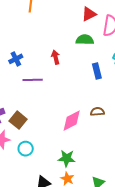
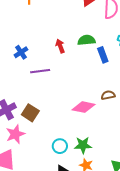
green semicircle: (85, 40) -> (86, 40), moved
pink diamond: (72, 121) -> (84, 107), turned 45
cyan circle: (26, 149) -> (60, 146), moved

